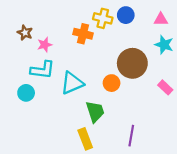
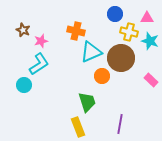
yellow cross: (103, 18) -> (129, 32), moved
cyan L-shape: (42, 70) -> (39, 64), turned -40
cyan triangle: (72, 83) -> (91, 52), moved

